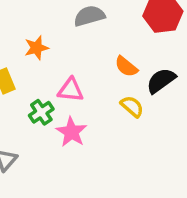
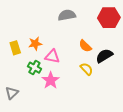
orange star: (36, 48) -> (35, 44), moved
green cross: (41, 112) -> (34, 68), turned -32

